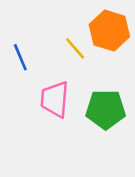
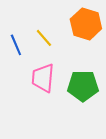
yellow line: (75, 48) -> (44, 38), moved

